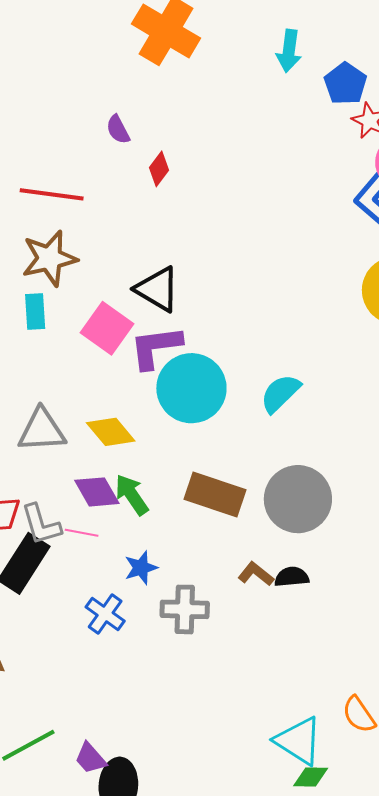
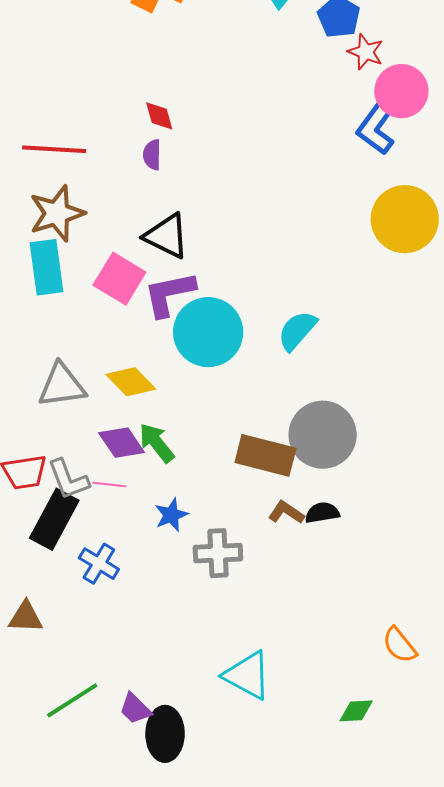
purple semicircle: (118, 129) -> (152, 155), moved, turned 32
red diamond: (159, 169) -> (159, 116), turned -48
cyan rectangle: (35, 311) -> (46, 267), size x1.5
brown rectangle: (215, 494) -> (265, 455), moved
blue cross: (105, 614) -> (99, 564), moved
cyan triangle: (299, 741) -> (247, 675), moved

